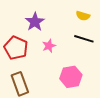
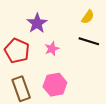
yellow semicircle: (83, 16) -> (88, 17), turned -72
pink hexagon: (71, 77) -> (55, 85), moved

